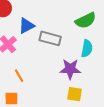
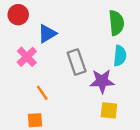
green semicircle: (86, 20) -> (116, 23), turned -65
gray rectangle: (50, 38) -> (77, 62), moved, turned 60

